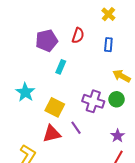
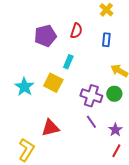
cyan rectangle: (61, 67) -> (68, 62), moved
yellow square: (55, 107) -> (53, 83), moved
purple line: (76, 128) -> (91, 122), moved

